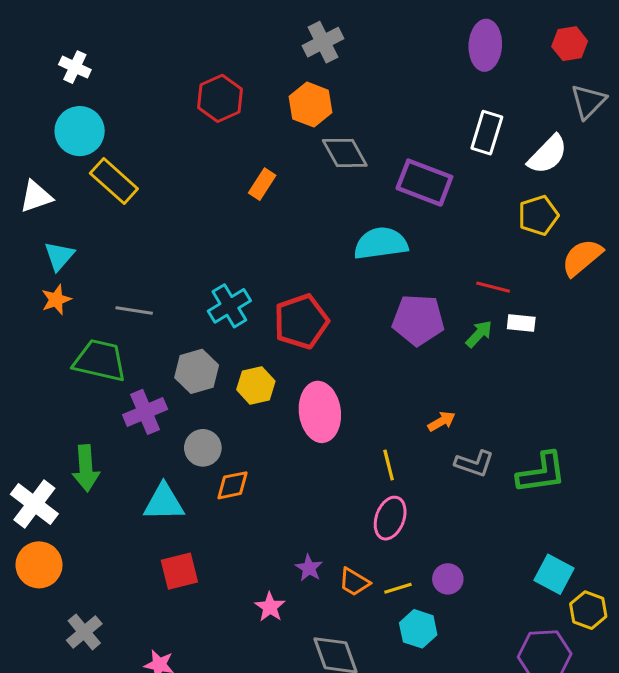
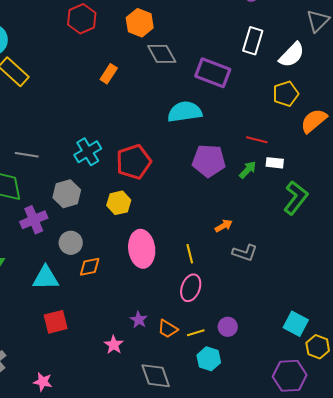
yellow hexagon: (256, 385) -> (119, 203), moved
pink ellipse: (320, 412) -> (142, 249), moved
green L-shape: (541, 473) -> (296, 198), moved, turned -44

